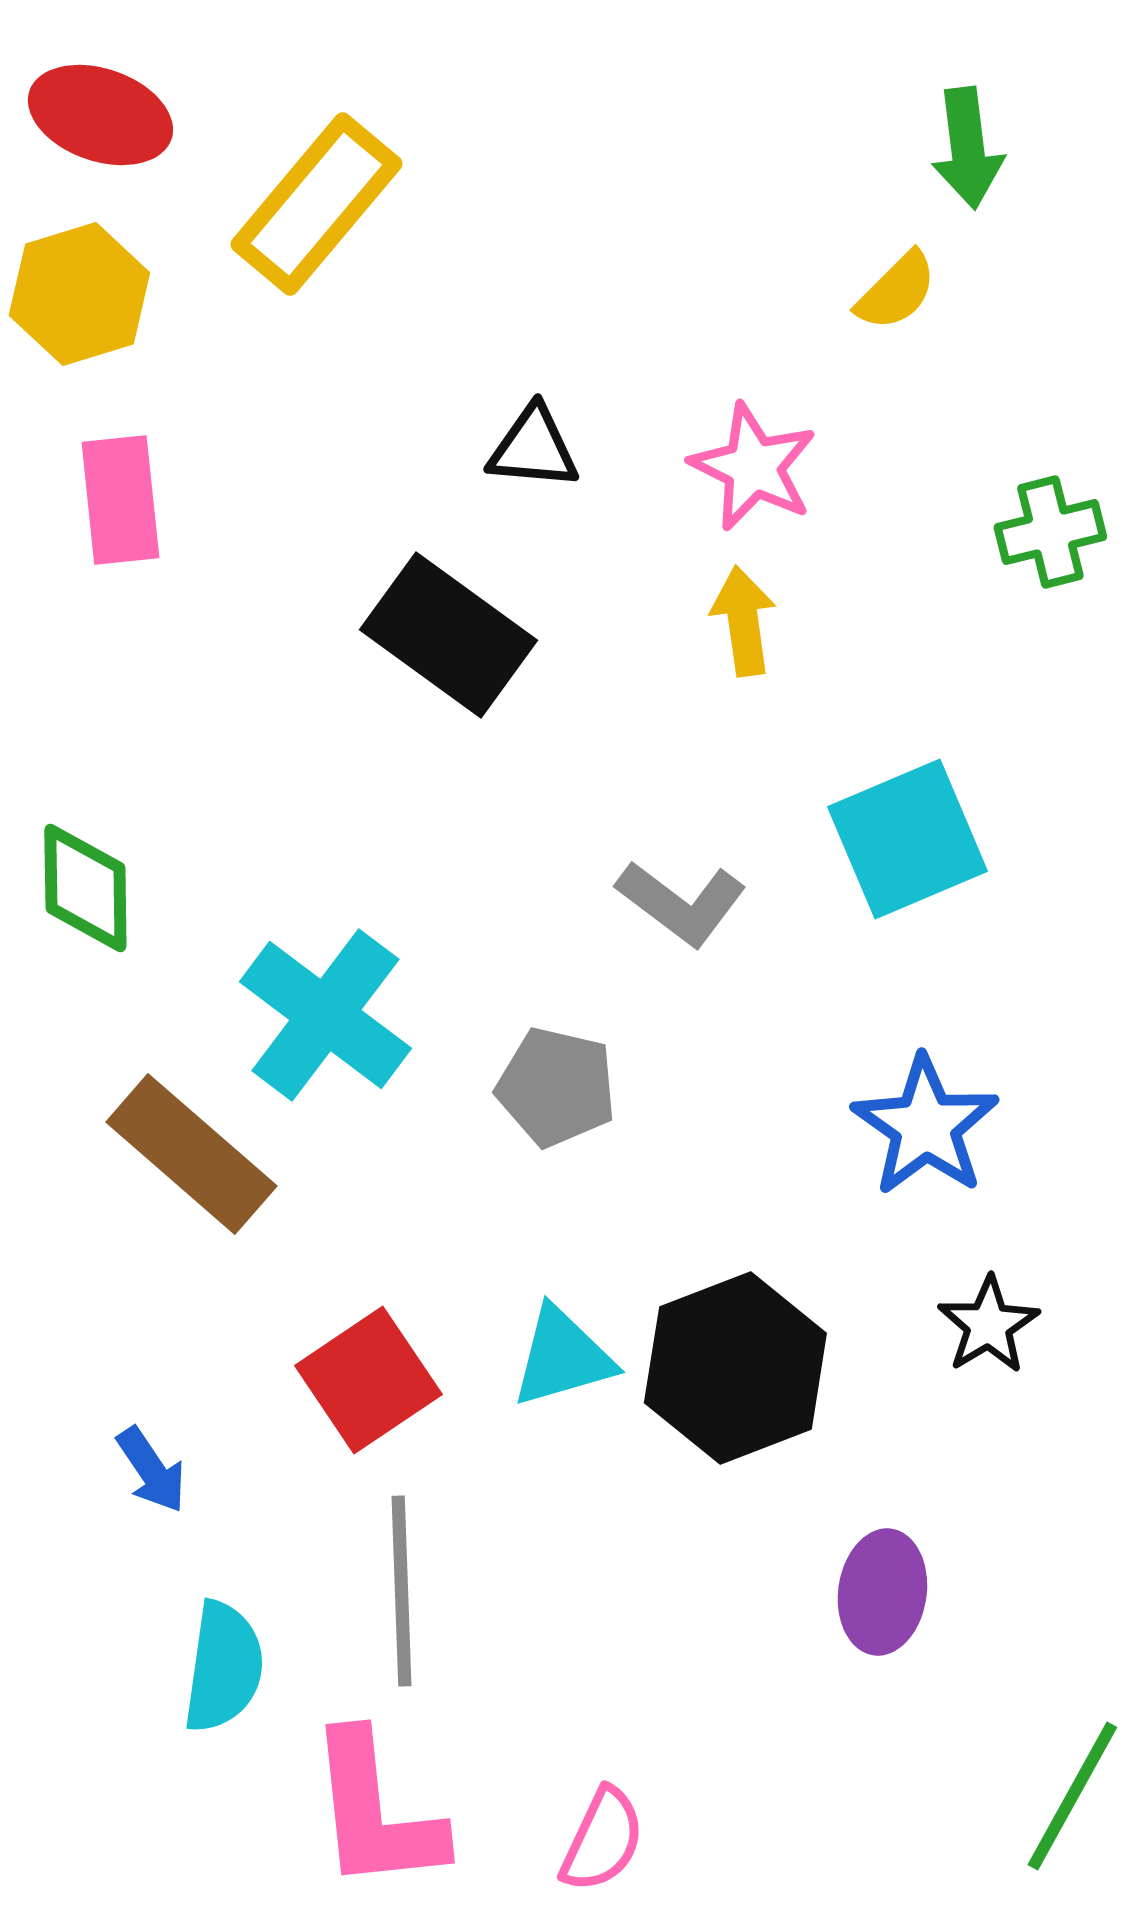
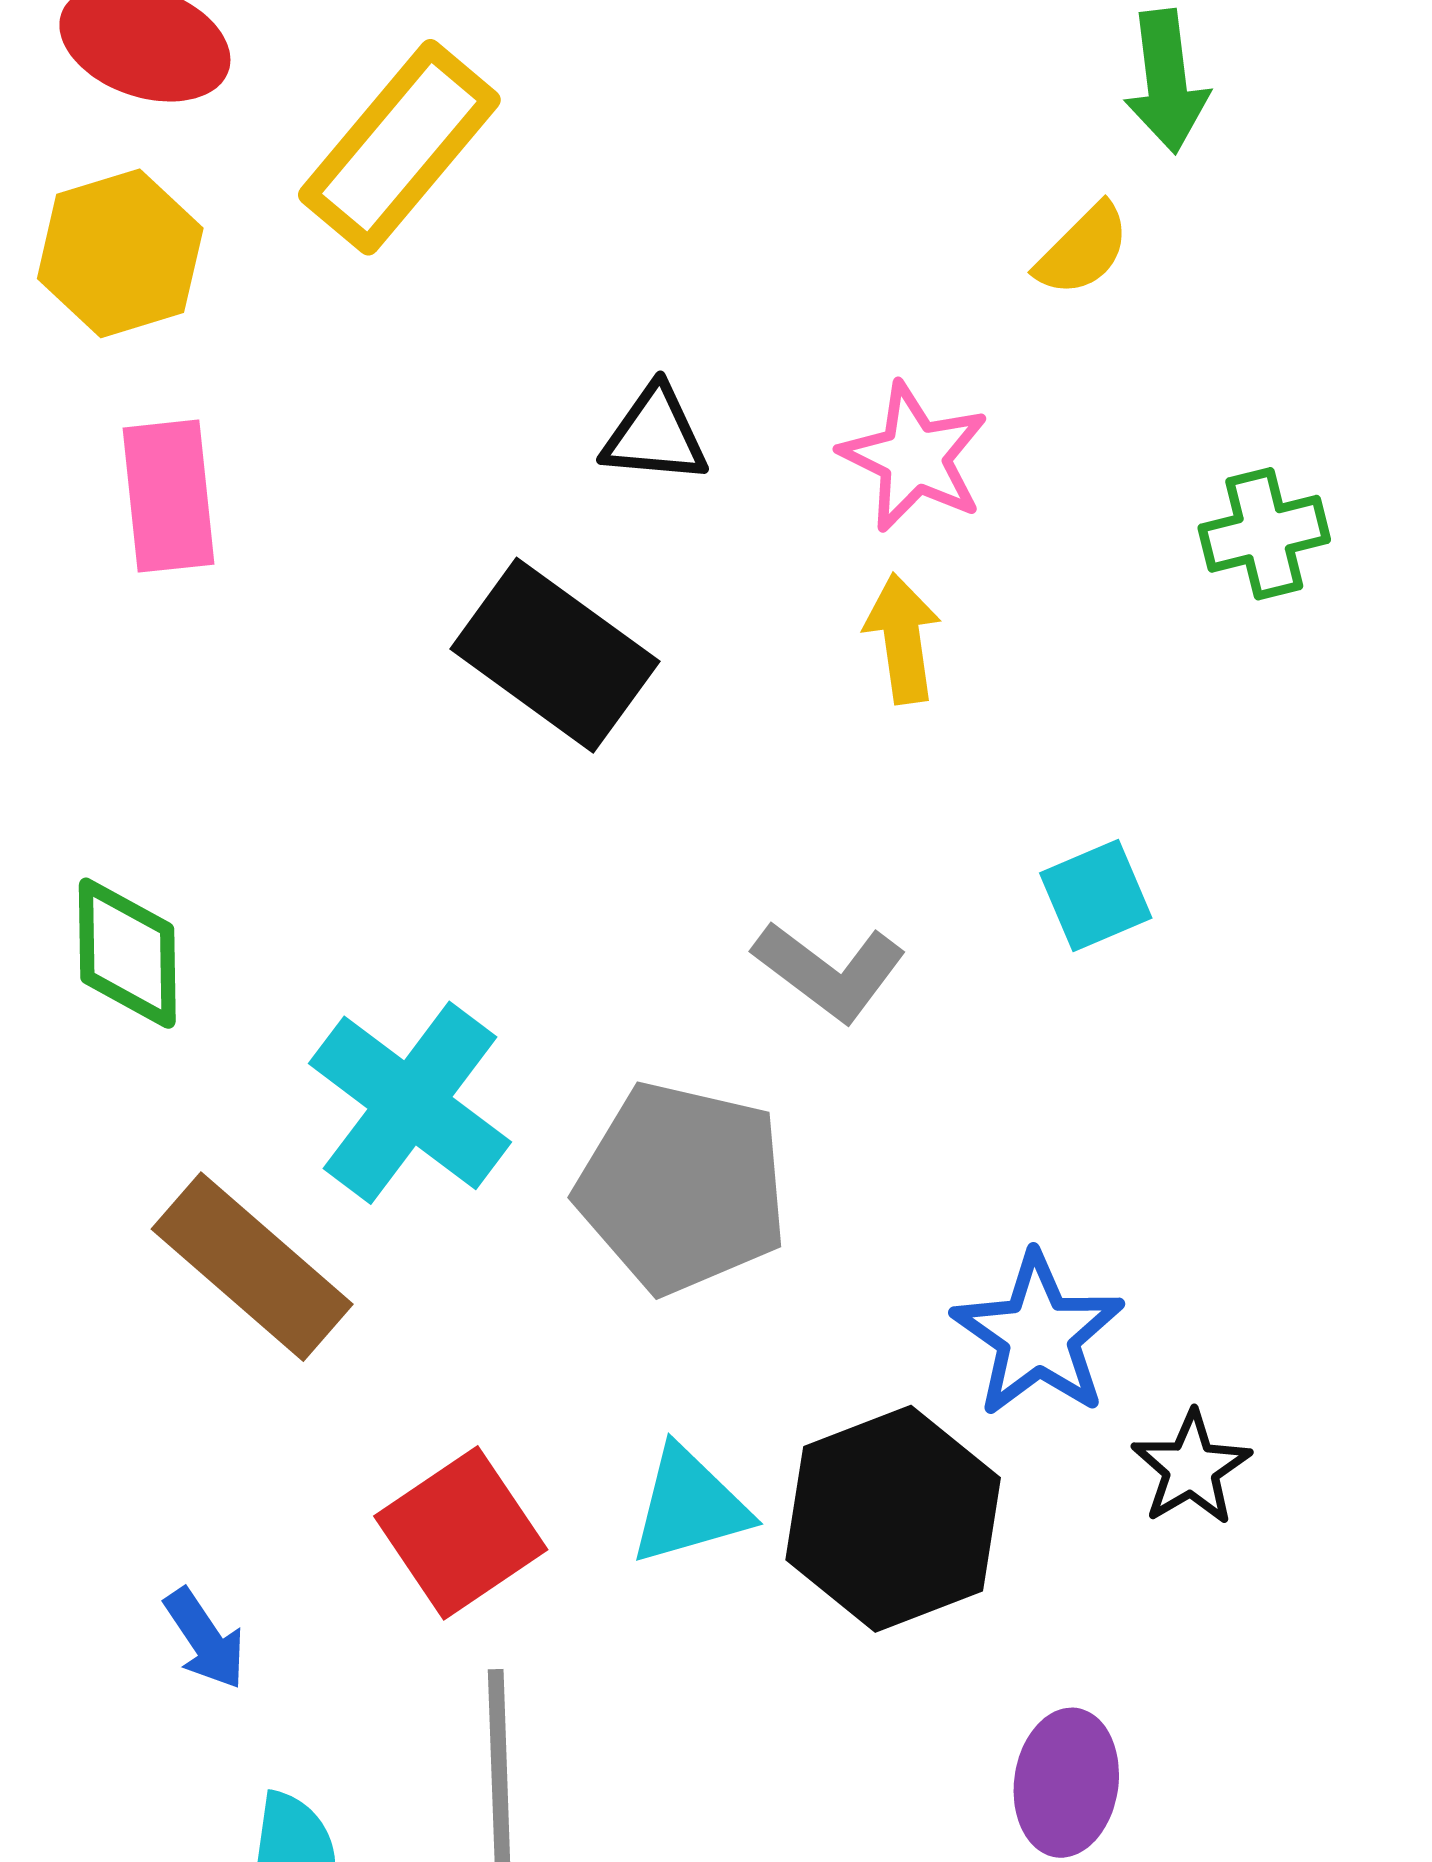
cyan square: (907, 839) -> (1096, 895), size x0.6
gray pentagon: (556, 1087) -> (682, 1188), size x1.5
blue star: (925, 1126) -> (1038, 1335), moved

